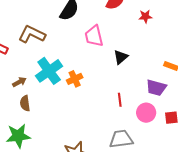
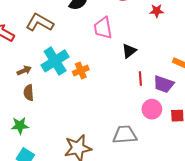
red line: (120, 100) -> (140, 78), moved
green star: (18, 136) -> (20, 126), size x0.7

